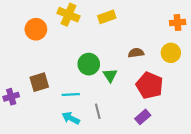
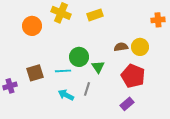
yellow circle: (171, 53) -> (140, 47), moved
cyan line: (71, 94) -> (63, 71), moved
gray line: (98, 111) -> (87, 89), moved, turned 32
cyan arrow: (71, 118) -> (66, 95), moved

